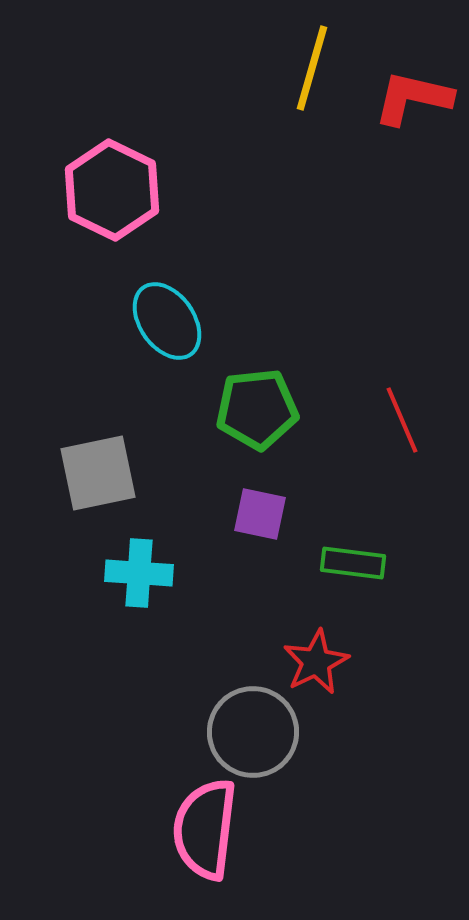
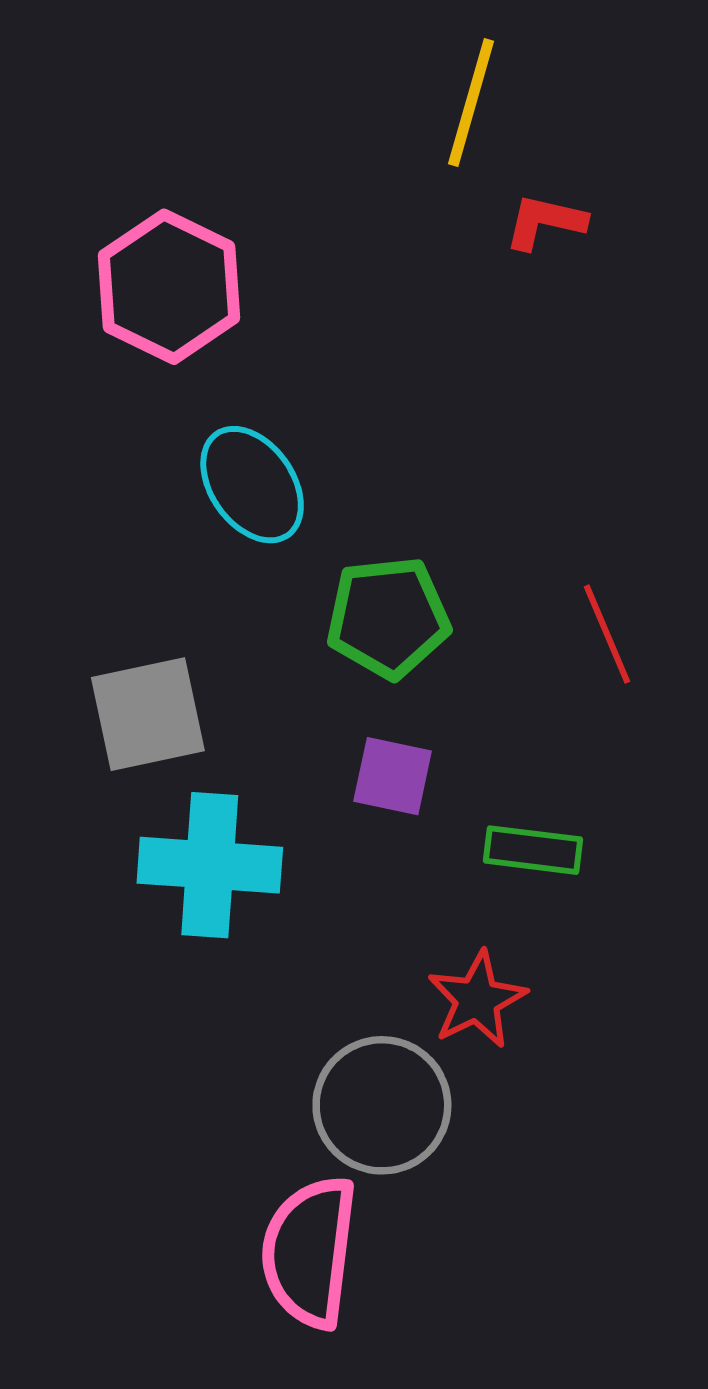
red L-shape: (413, 98) -> (545, 222), moved, size x0.7
cyan cross: (139, 573) -> (210, 865), size x1.4

